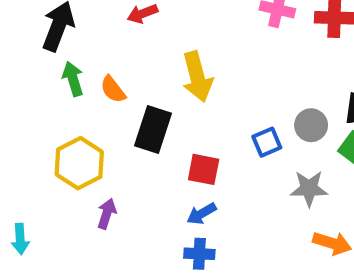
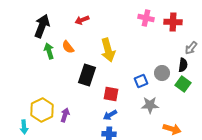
orange semicircle: (113, 89) -> (68, 47), moved
yellow hexagon: (79, 163) -> (42, 110), moved
gray star: (309, 188) -> (150, 105), moved

